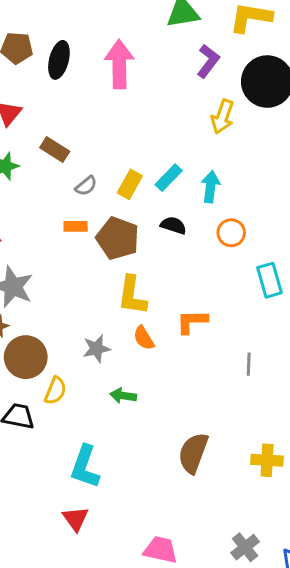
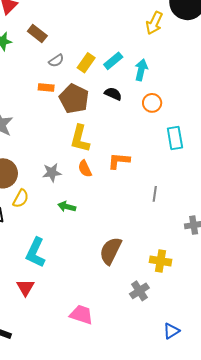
gray cross: (245, 547) -> (139, 291), moved

